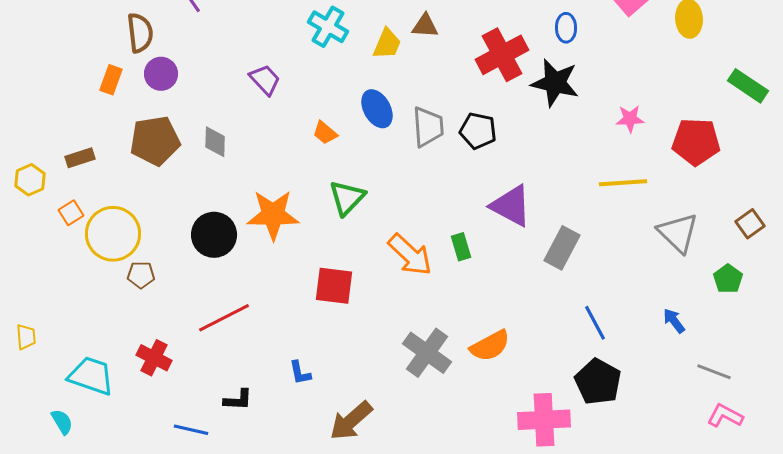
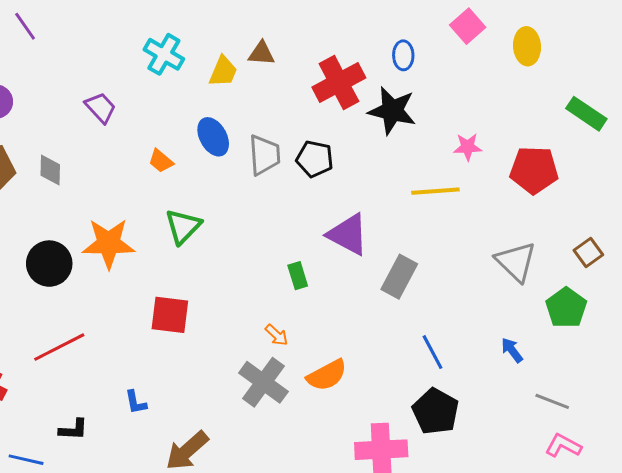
yellow line: (623, 183) -> (435, 191), moved
orange arrow: (410, 255) -> (277, 335), moved, size x0.5
green pentagon: (728, 279) -> (566, 308), size x1.4

